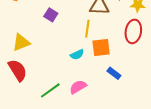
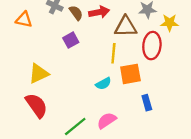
purple square: (51, 15) -> (71, 40), turned 32
red ellipse: (133, 31) -> (152, 46), moved
blue rectangle: (114, 73) -> (147, 103), turned 40

